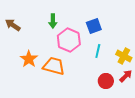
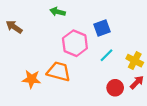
green arrow: (53, 21) -> (58, 12), moved, turned 104
cyan line: (98, 51) -> (106, 55), turned 32
orange star: (29, 59) -> (31, 79), moved, turned -30

